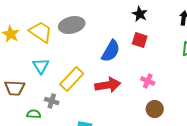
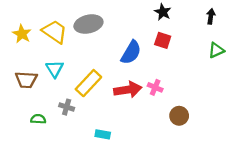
pink cross: (148, 81) -> (155, 87), moved
brown trapezoid: (15, 88) -> (26, 80), moved
green semicircle: (34, 114) -> (38, 119), moved

